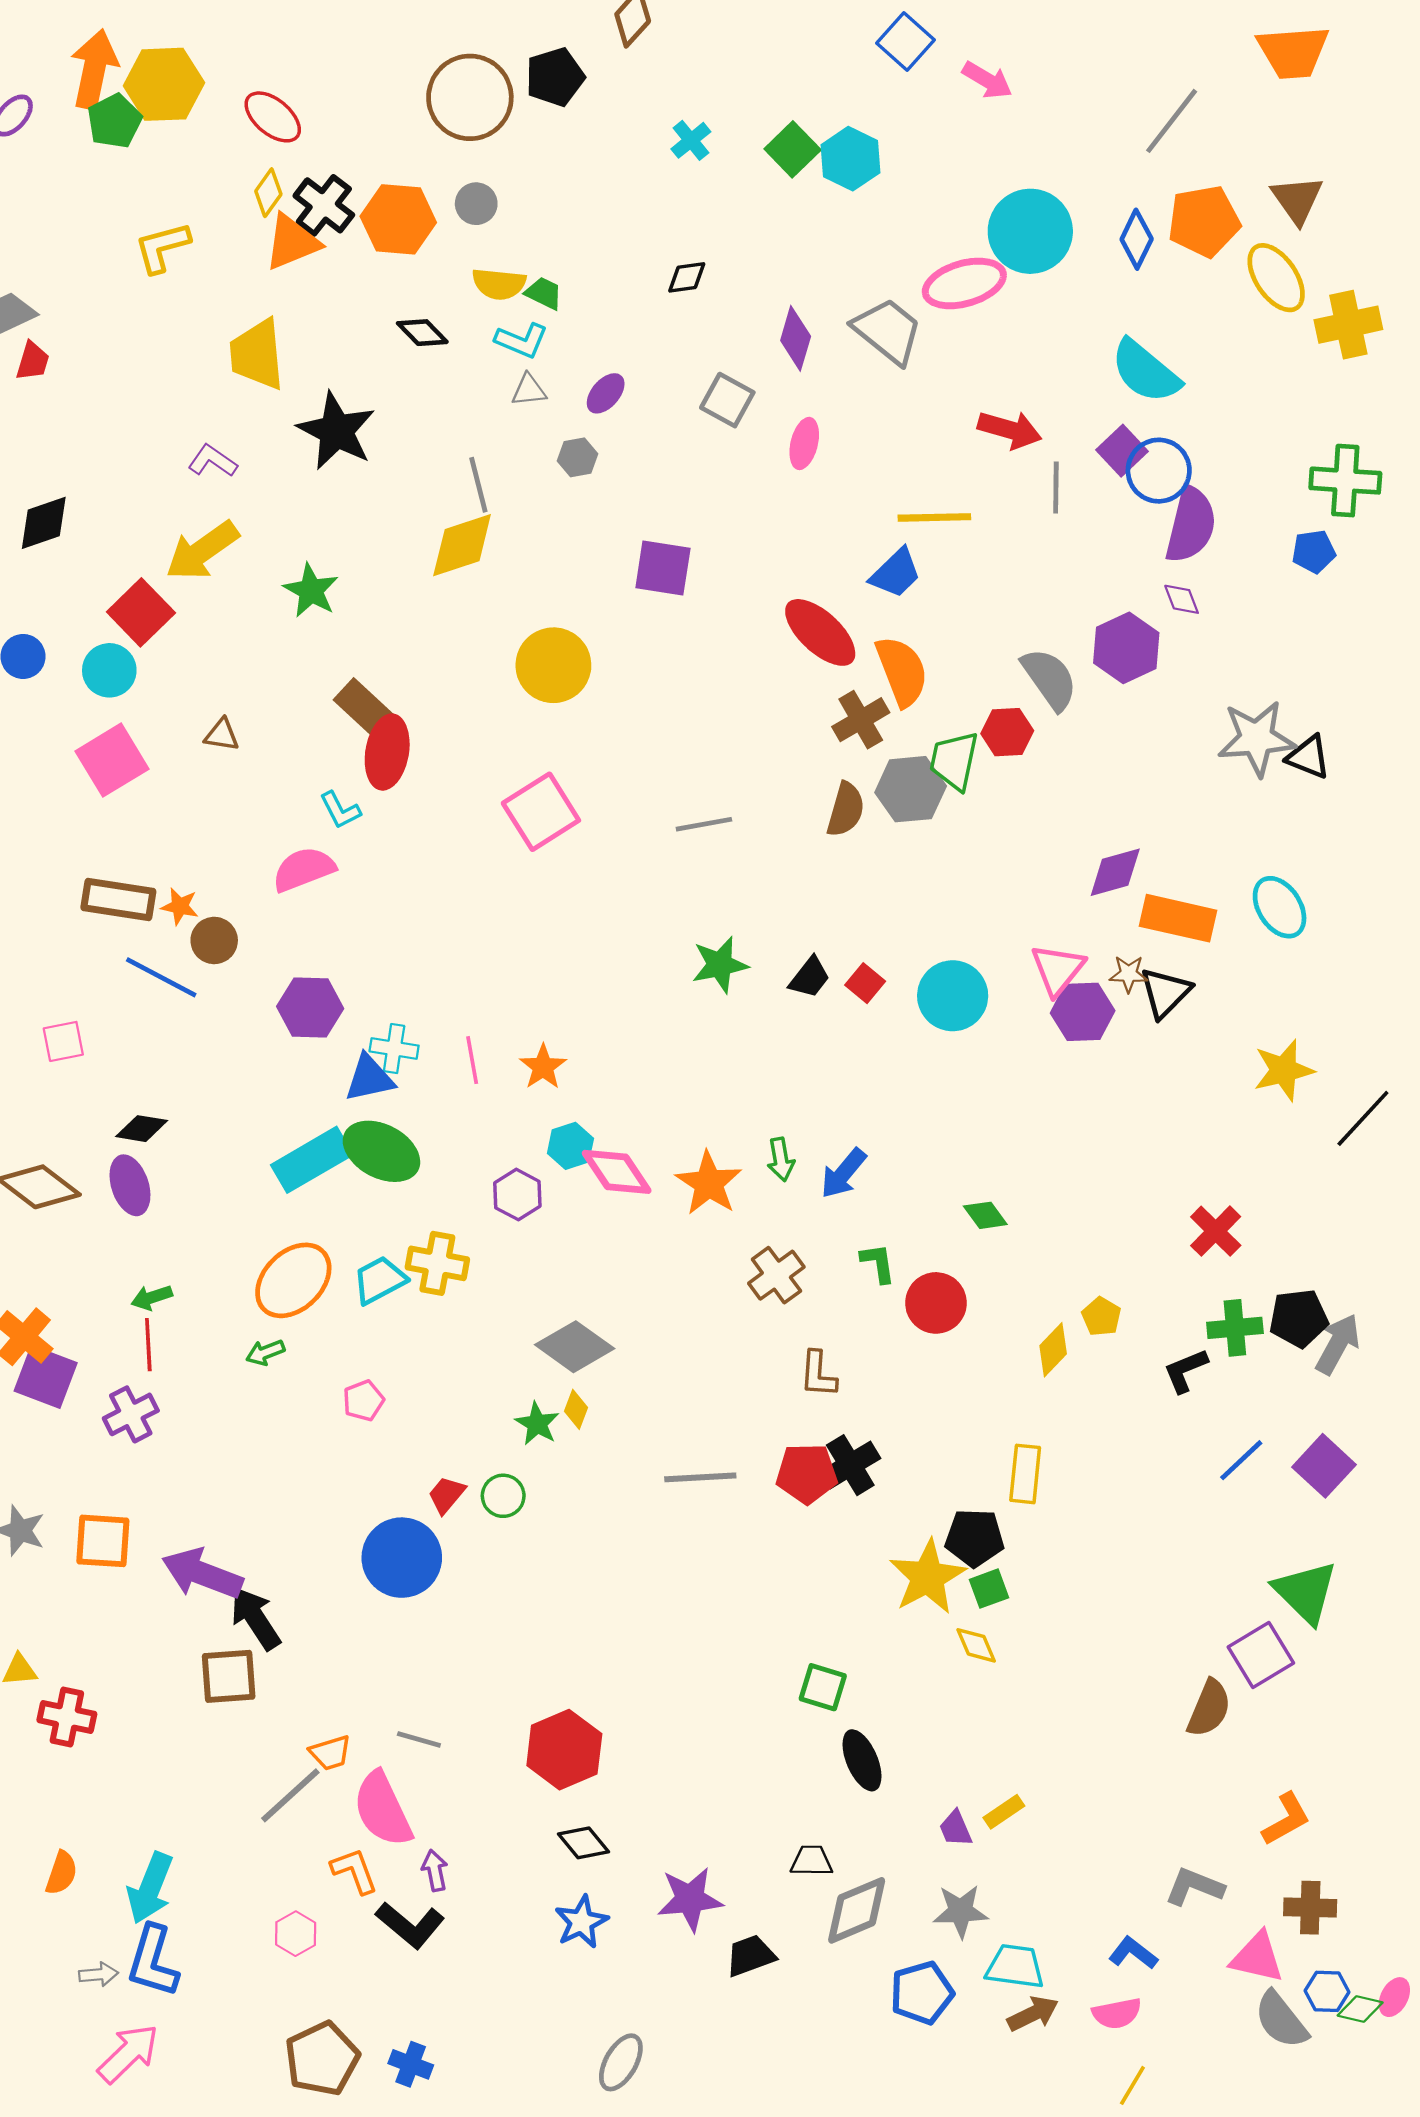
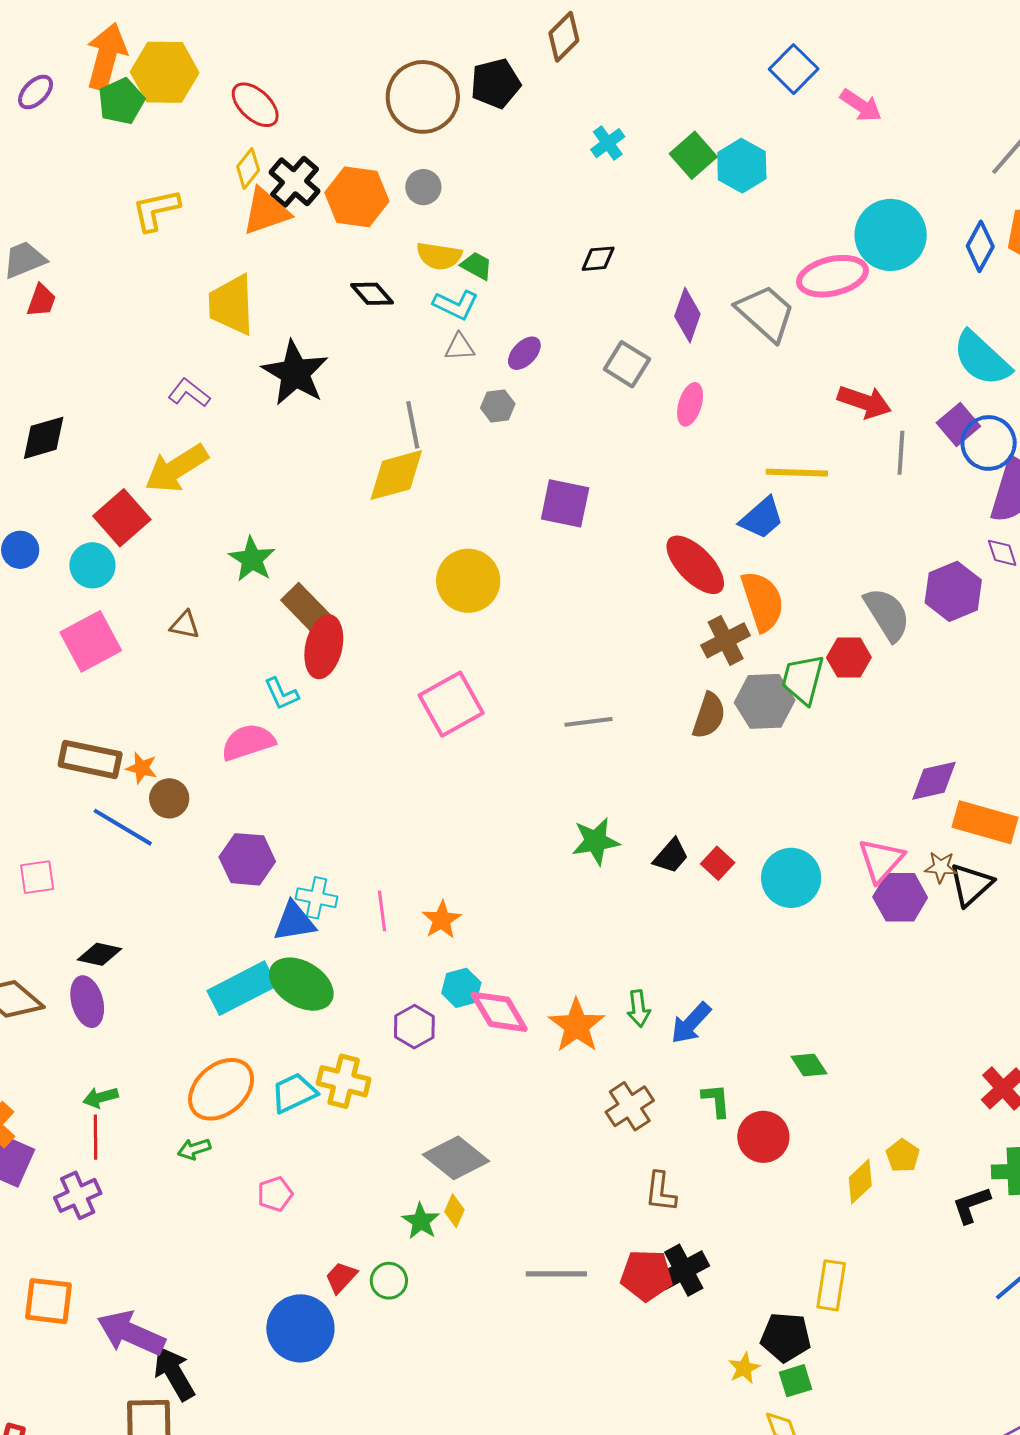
green star: (311, 590) -> (252, 559), moved
yellow star: (927, 1577) -> (744, 1368), size x0.5

